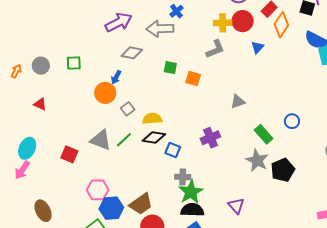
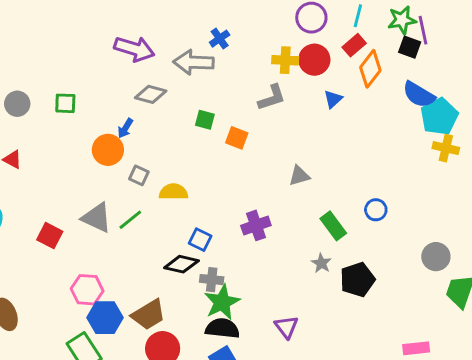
purple arrow: (119, 22) -> (134, 49), turned 40
gray square: (128, 109) -> (139, 175), turned -32
black diamond: (154, 138) -> (181, 264), moved
gray star: (257, 160) -> (321, 263), size x0.6

